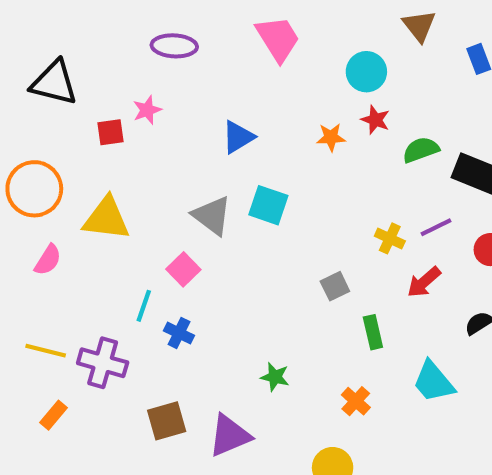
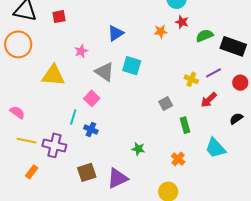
pink star: (147, 110) -> (81, 51), moved
red square: (110, 132) -> (59, 17), moved
orange circle: (34, 189) -> (18, 44), moved
pink semicircle: (48, 260) -> (17, 112), moved, turned -84

